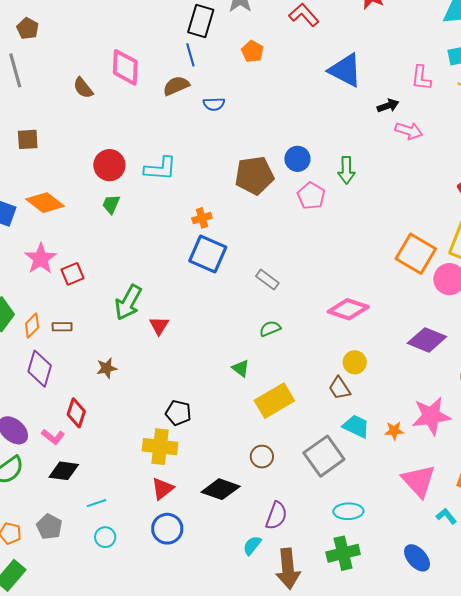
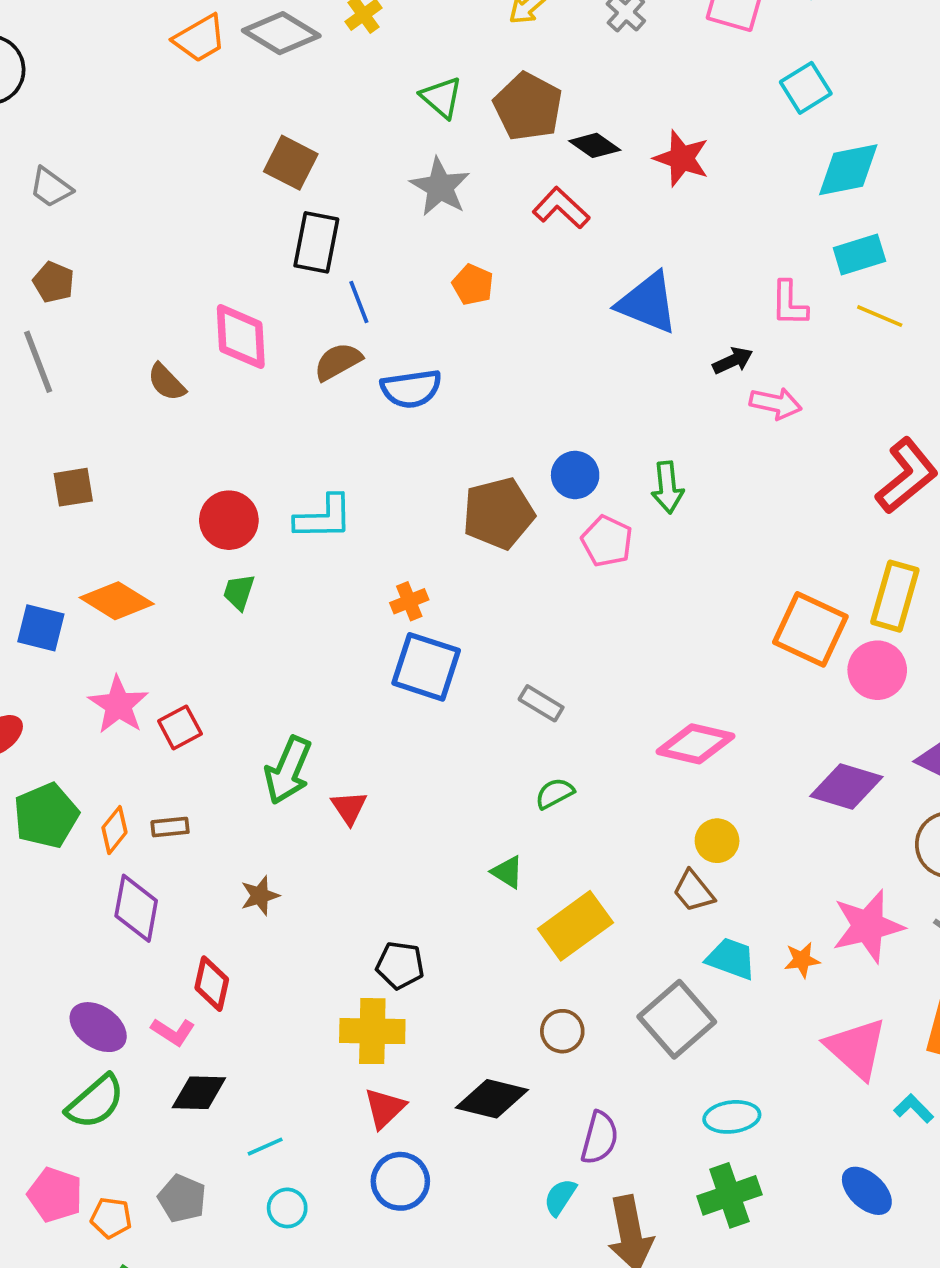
black rectangle: (201, 21) -> (316, 242), moved
blue semicircle: (214, 104) -> (411, 389), size x1.5

